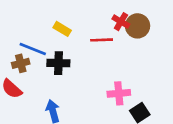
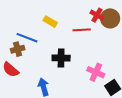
black cross: (58, 63) -> (61, 58), moved
pink cross: (119, 93) -> (96, 72), turned 30

